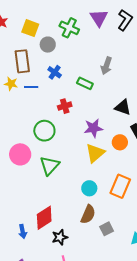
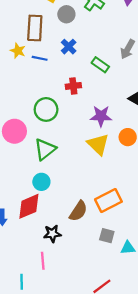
yellow triangle: (95, 153) -> (98, 144), turned -45
orange rectangle: (120, 186) -> (108, 201), moved, turned 30
cyan circle: (89, 188) -> (41, 182), moved
gray square: (107, 229) -> (107, 236), moved, turned 32
black star: (60, 237) -> (52, 234), moved

